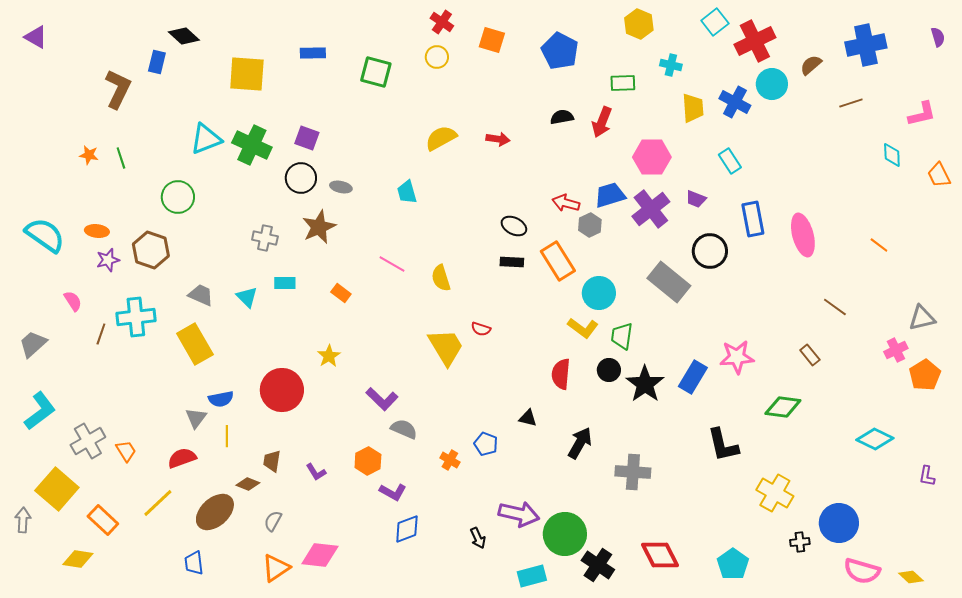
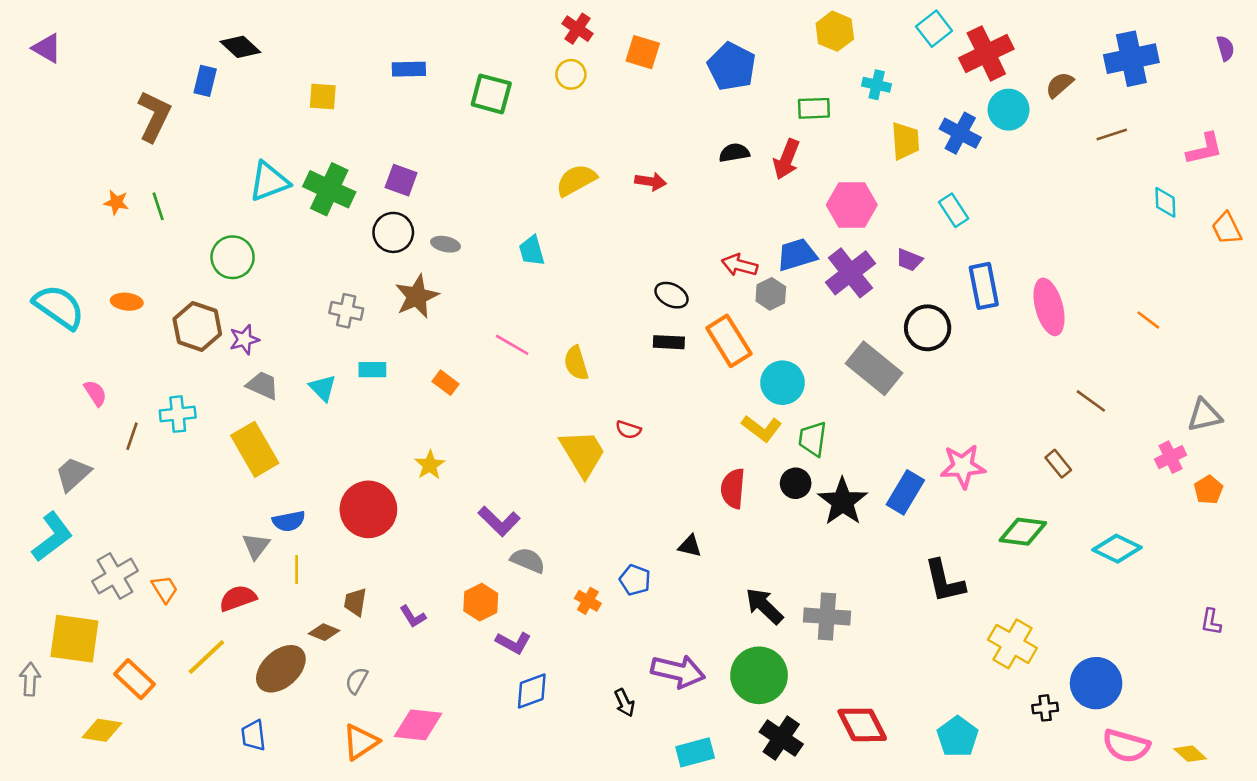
yellow square: (247, 74) -> (323, 97), size x0.6
purple star: (108, 260) -> (244, 340), moved
cyan cross: (136, 317) -> (178, 414), size x0.7
gray trapezoid: (33, 344) -> (73, 474), moved
orange pentagon: (925, 375) -> (1208, 490), size x0.7
cyan diamond: (875, 439) -> (1117, 549), moved
black arrow: (580, 443) -> (764, 606), moved, turned -76
yellow square: (57, 489) -> (74, 639), turned -33
green circle: (565, 534) -> (759, 675), moved

